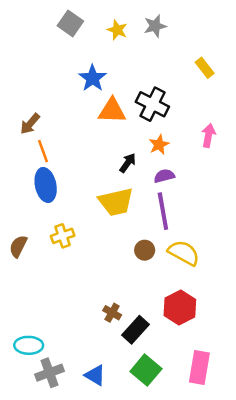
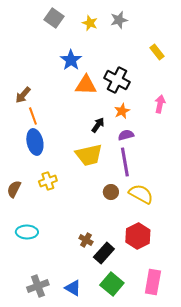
cyan ellipse: (29, 345) -> (27, 232), moved

